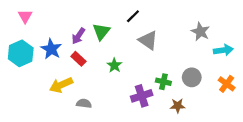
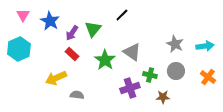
gray star: (200, 32) -> (175, 44), moved
gray triangle: (148, 40) -> (132, 52), moved
blue star: (51, 49) -> (50, 21), moved
green star: (114, 65) -> (105, 60), size x1.5

